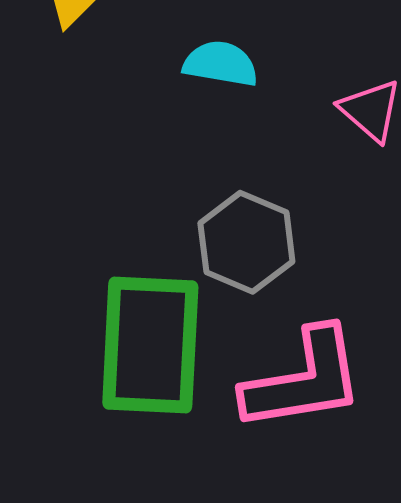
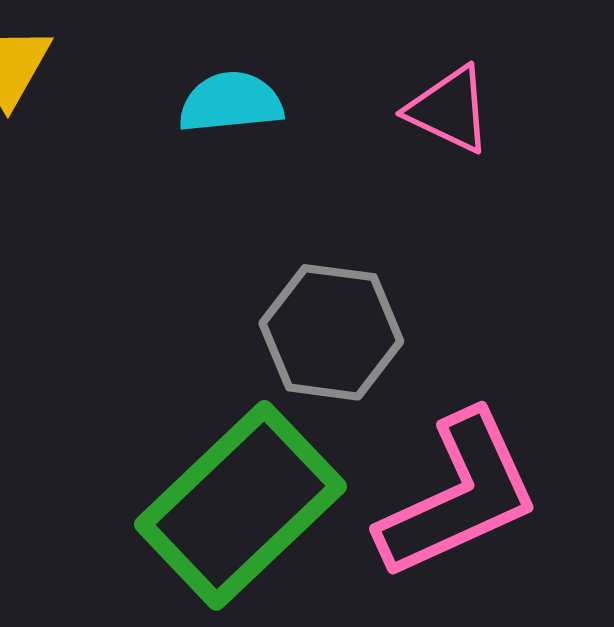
green rectangle: (150, 345) -> (240, 505), turned 59

